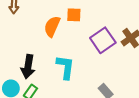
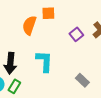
purple square: (103, 40) -> (76, 34), size x0.6

